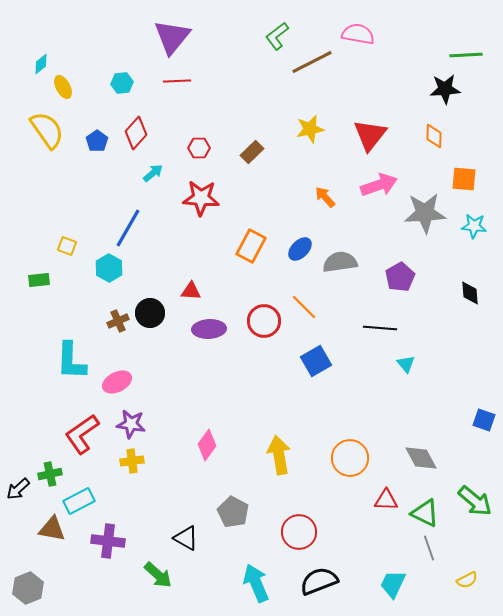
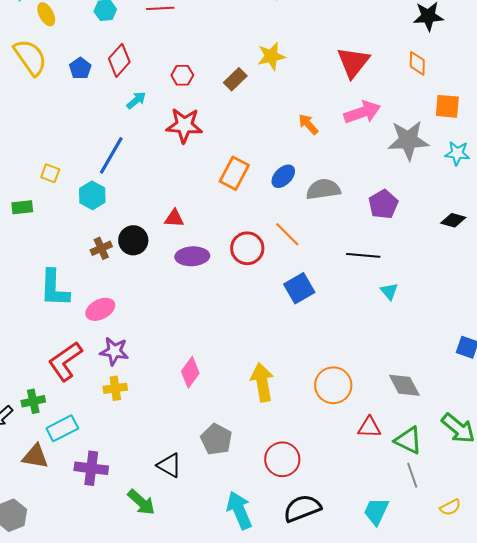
yellow star: (310, 129) -> (271, 56), moved
black diamond: (470, 293) -> (453, 220), turned -70

